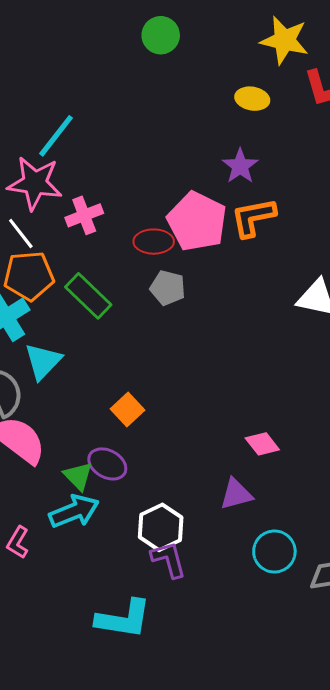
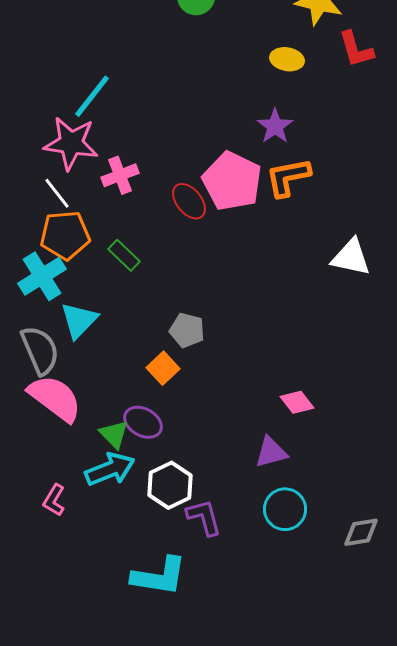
red ellipse: (154, 242) -> (189, 201), turned 51
gray pentagon: (168, 288) -> (187, 330), moved
green rectangle: (88, 296) -> (124, 255), size x0.7
white hexagon: (161, 527) -> (170, 485), moved
cyan circle: (274, 552) -> (285, 509), moved

